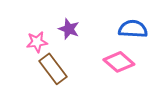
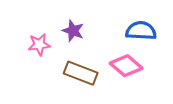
brown rectangle: (53, 69) -> (81, 73), moved, turned -32

